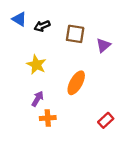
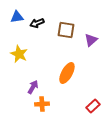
blue triangle: (19, 19) -> (17, 17), turned -40
yellow star: (36, 65) -> (19, 54), moved

